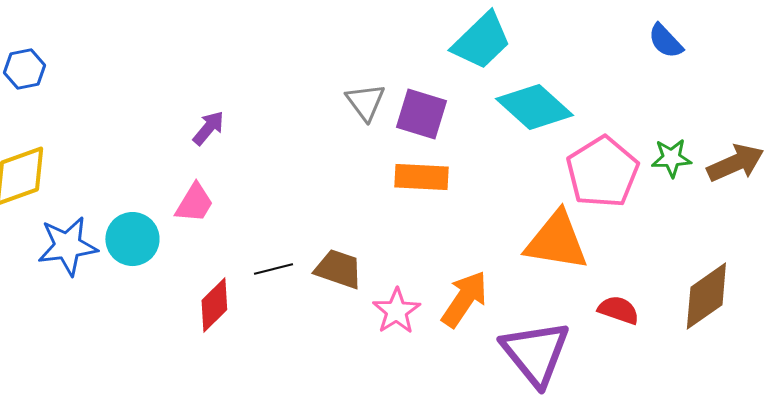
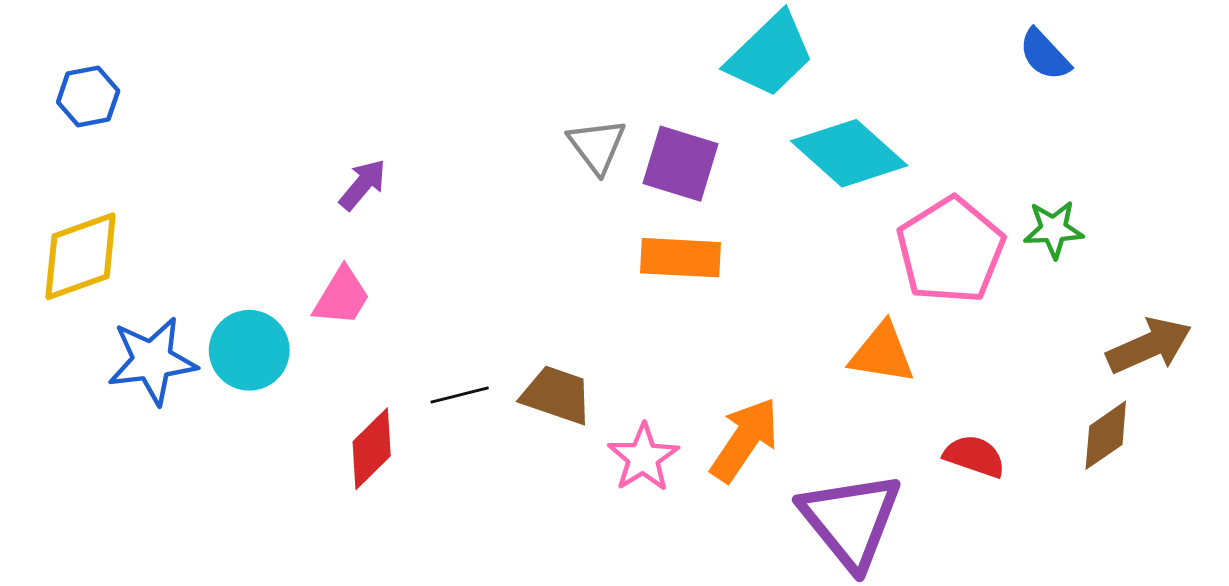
brown arrow: (735, 163) -> (1149, 346), moved
orange triangle: (556, 241) -> (882, 353), size x0.7
brown diamond: (706, 296) -> (1106, 435), size x0.7

